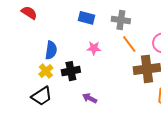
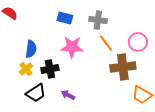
pink star: (94, 48) -> (72, 47), size x1.6
black trapezoid: (42, 96) -> (36, 93), moved

